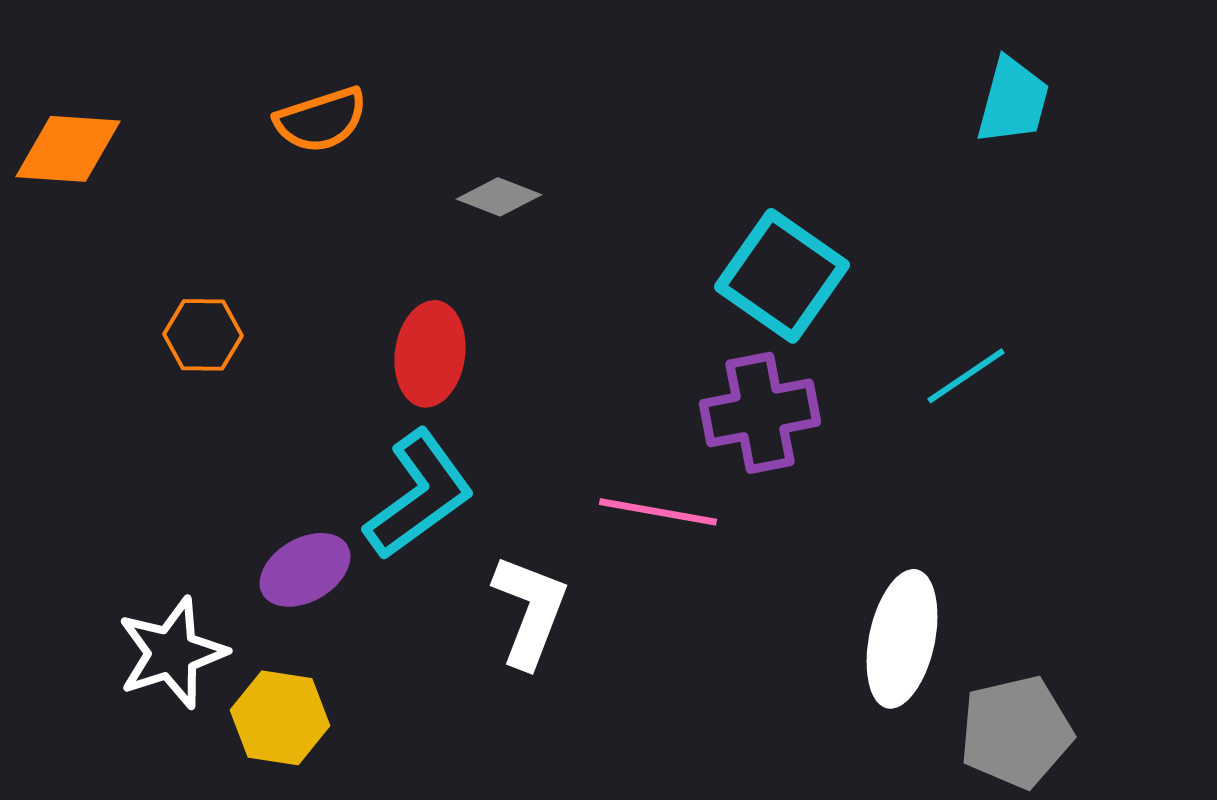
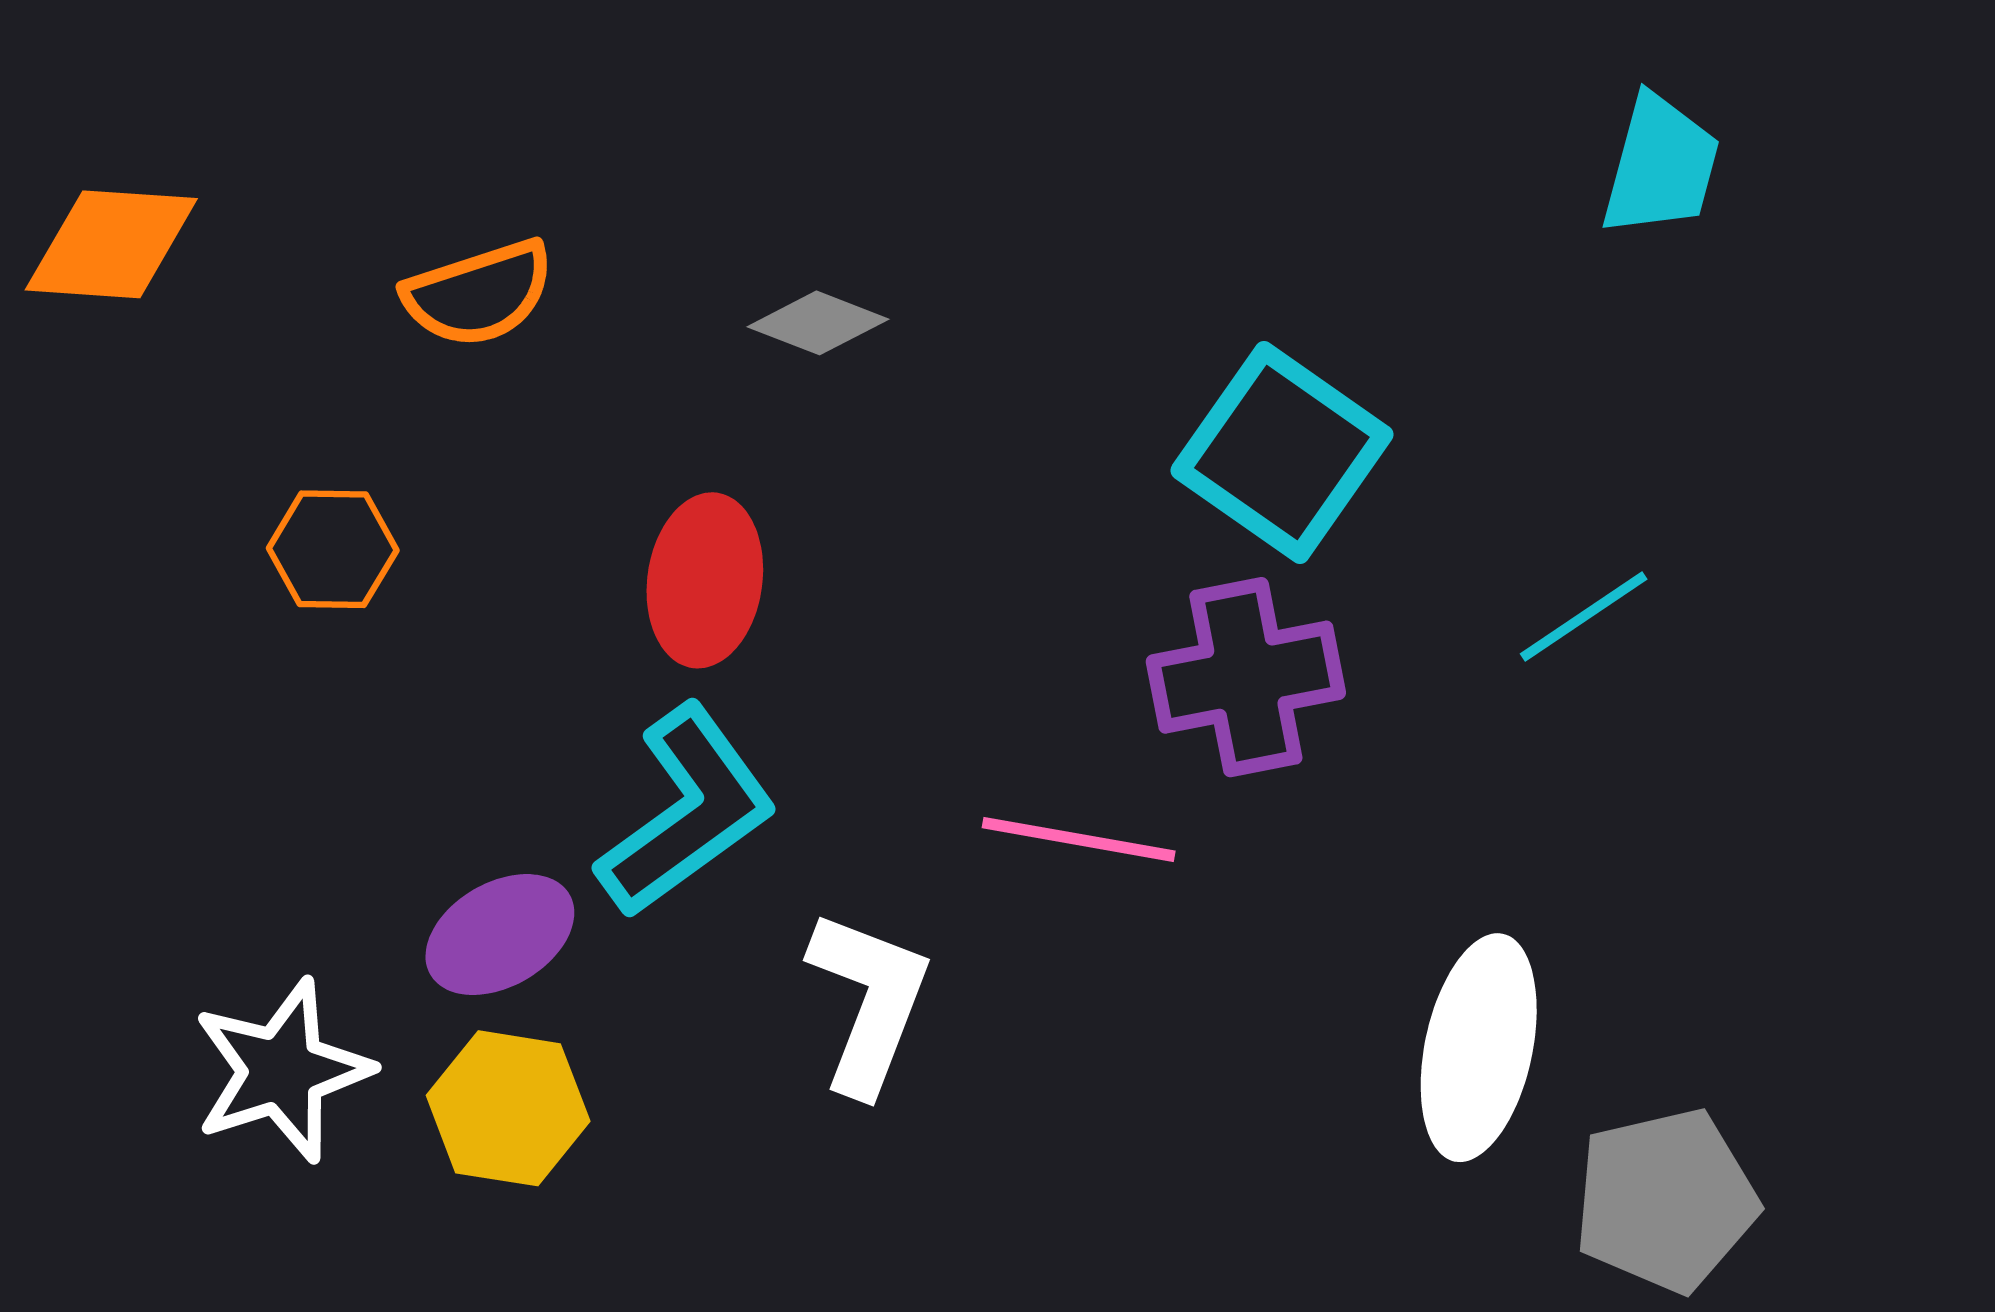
orange semicircle: (321, 120) -> (479, 293), moved
yellow hexagon: (280, 718) -> (508, 1108), moved

